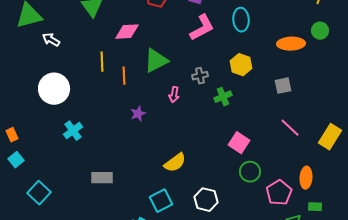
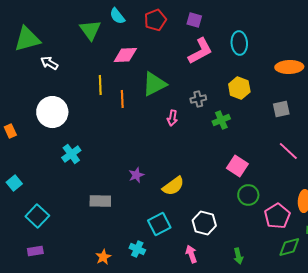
purple star: (138, 114) -> (136, 175), moved
orange rectangle: (12, 135) -> (10, 131), moved

